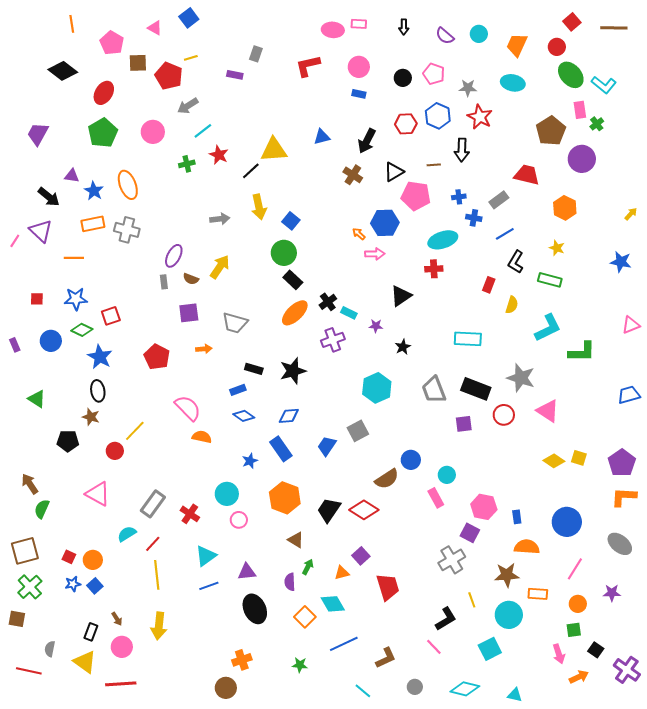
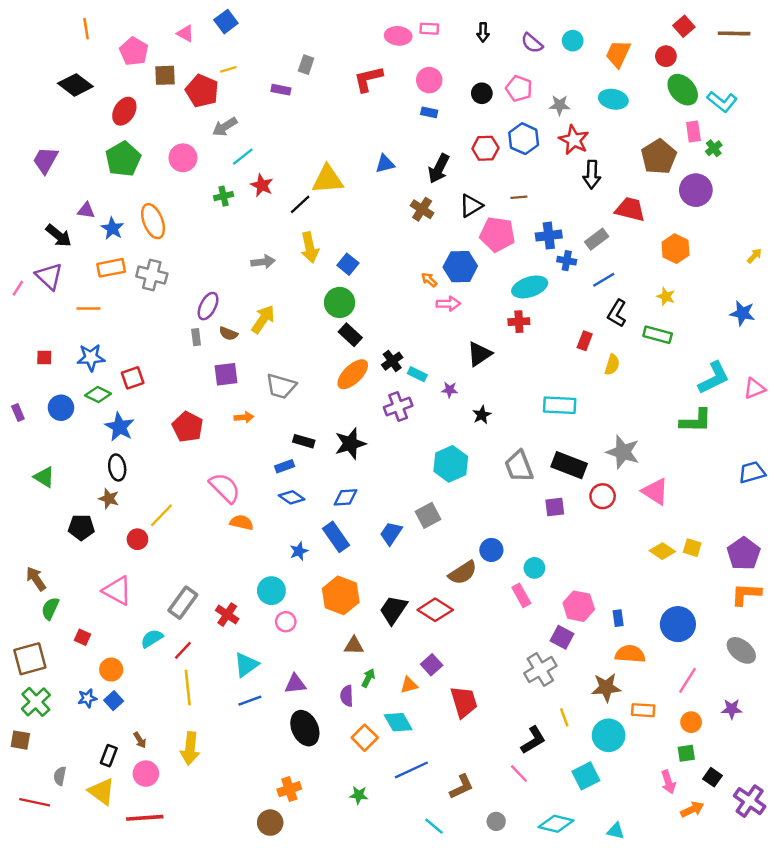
black arrow: (462, 150) -> (592, 175), moved
blue cross: (459, 197) -> (549, 236), size x1.5
cyan L-shape: (548, 328) -> (714, 378), moved
brown triangle: (296, 540) -> (354, 646), turned -30
red square: (69, 557) -> (82, 637), moved

